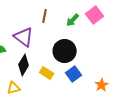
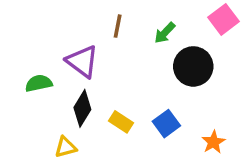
pink square: (95, 15) -> (224, 19), moved
black circle: (65, 51) -> (193, 66), moved

